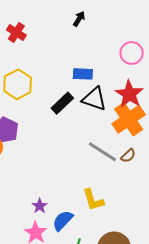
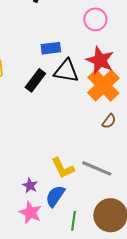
gray line: (102, 152) -> (97, 168), moved
yellow L-shape: (93, 200) -> (63, 168), moved

